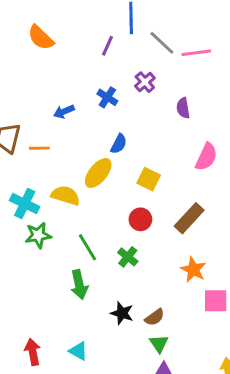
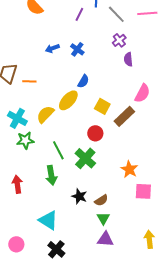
pink line: (196, 53) -> (147, 13), moved
purple cross: (145, 82) -> (119, 40), moved
blue arrow: (64, 111) -> (52, 48), moved
yellow semicircle: (65, 195) -> (45, 114), turned -66
brown rectangle: (189, 218) -> (124, 116), moved
green cross: (128, 257) -> (85, 158), size x1.5
cyan triangle: (78, 351) -> (48, 220), size x1.5
red arrow: (33, 352) -> (17, 184), moved

